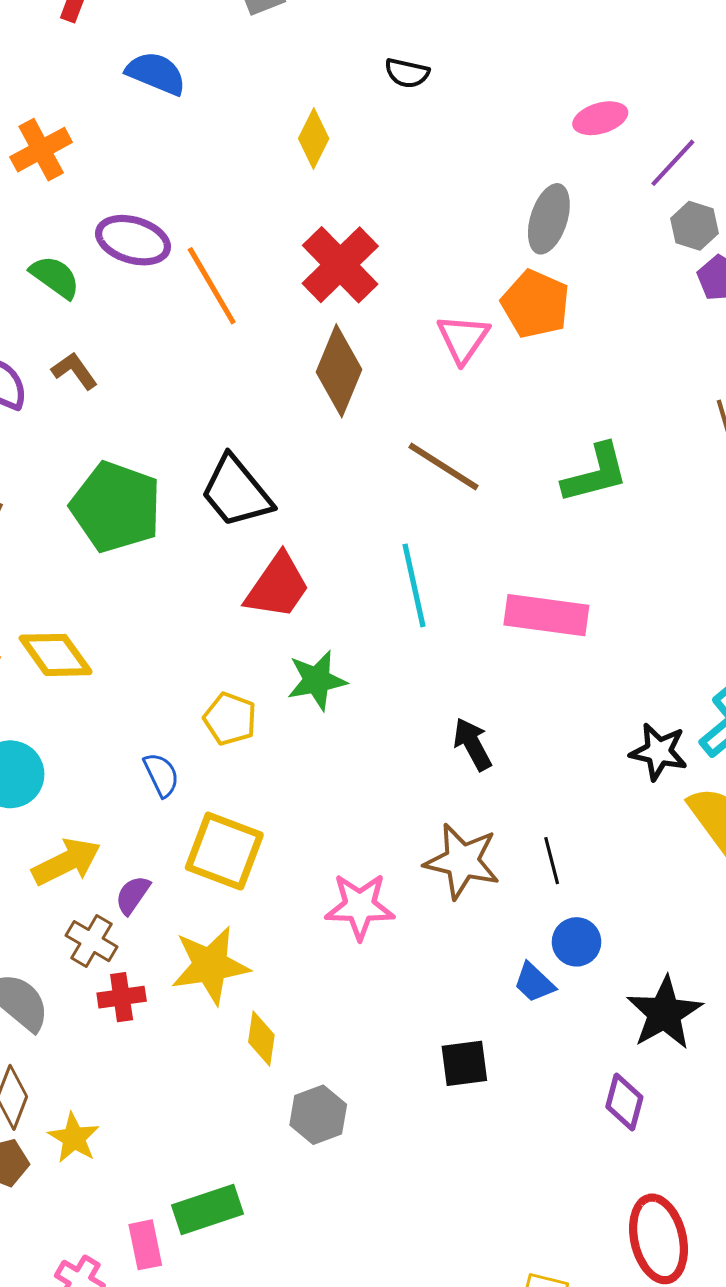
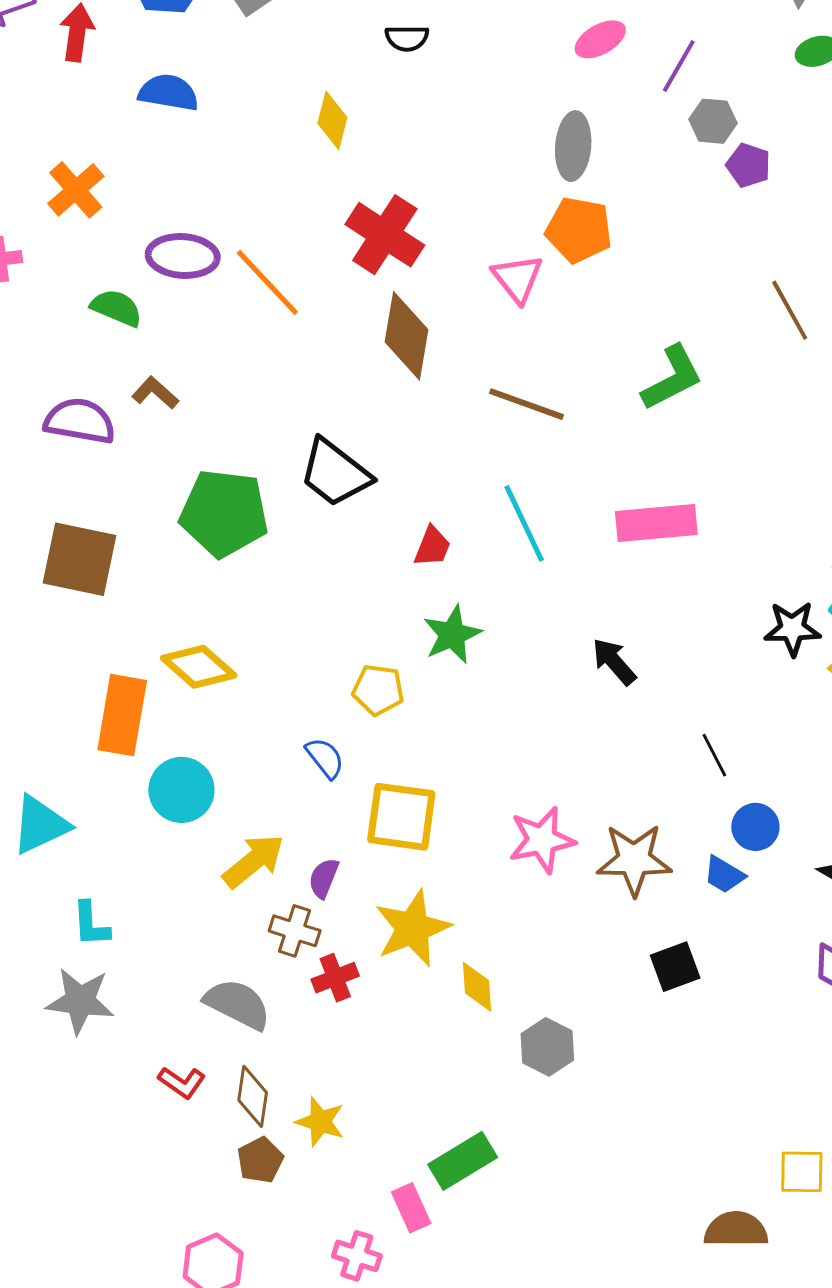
red trapezoid: (277, 586) -> (432, 547), moved, size x0.6
brown star: (462, 861) -> (634, 860), moved

